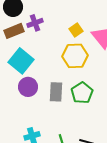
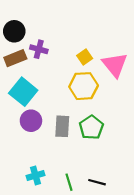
purple cross: (35, 23) -> (39, 49), turned 35

